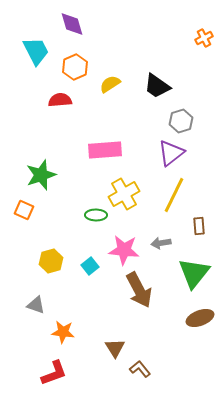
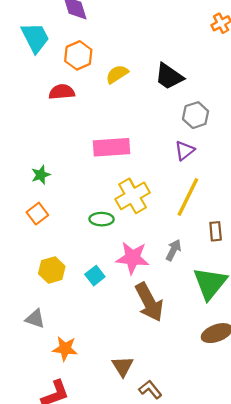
purple triangle: (171, 153) -> (185, 151), size x0.7
green star: (41, 175) -> (41, 175), size x0.6
orange square: (24, 210) -> (37, 214), moved, turned 30
gray arrow: (161, 243) -> (173, 250), turned 126

